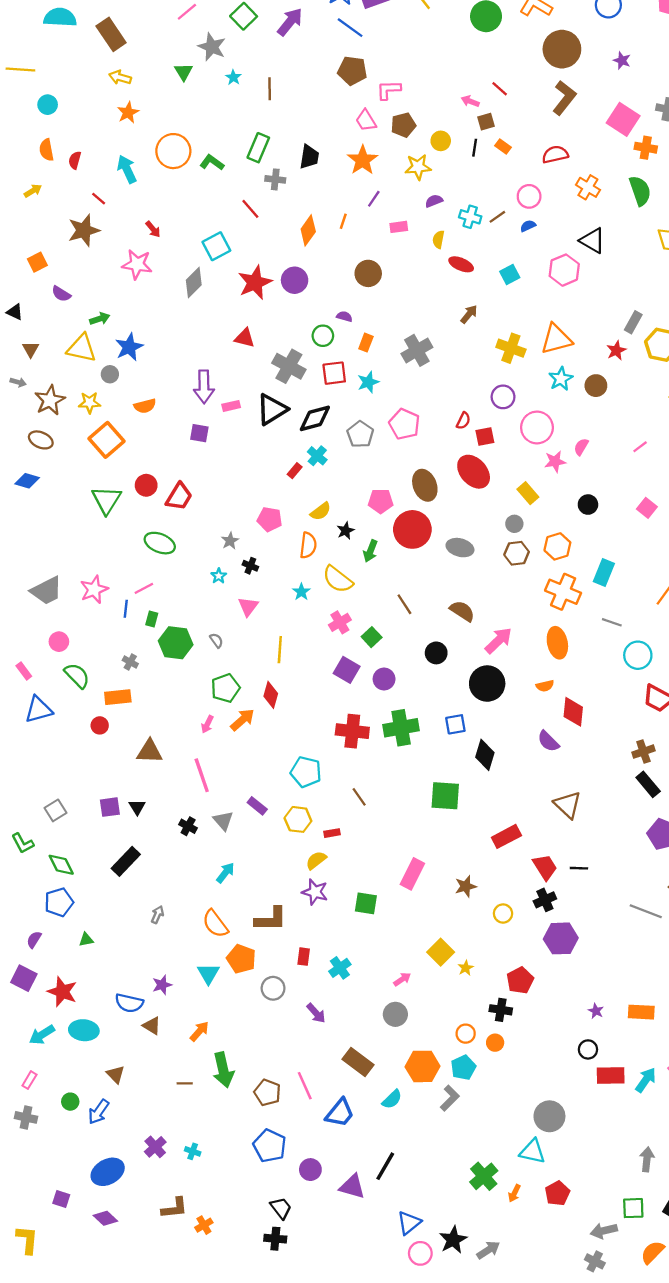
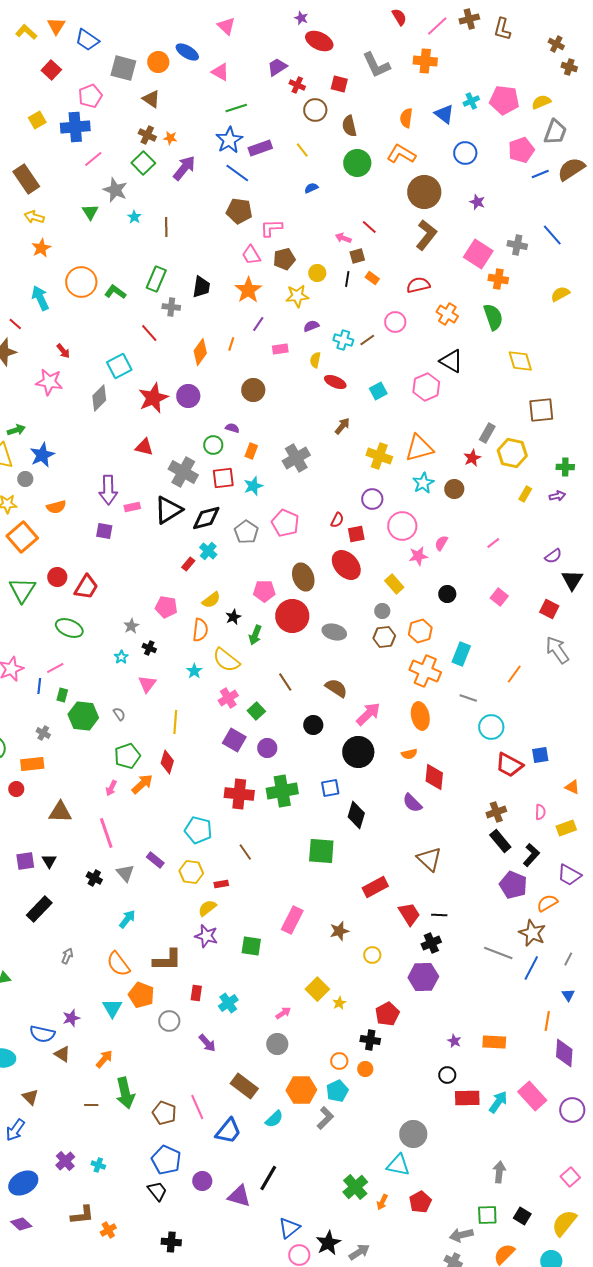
blue semicircle: (528, 226) -> (311, 188), moved
black cross: (545, 900) -> (431, 943), moved
black trapezoid: (281, 1208) -> (157, 1191), moved

